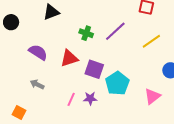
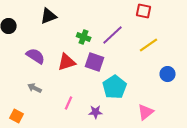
purple square: (94, 69) -> (95, 62), moved
pink triangle: (152, 96) -> (146, 112), moved
purple star: (90, 98) -> (96, 112), moved

